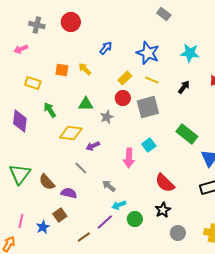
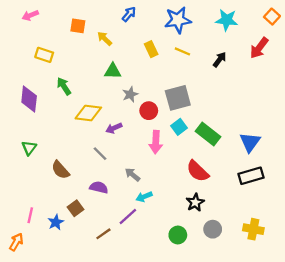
blue star: (148, 53) -> (178, 20), turned -30
orange square: (62, 70) -> (78, 26), moved
yellow rectangle: (125, 78) -> (151, 49), turned -72
red circle: (123, 98) -> (149, 111), moved
green triangle: (86, 104) -> (113, 71), moved
gray square: (148, 107) -> (178, 98), moved
green rectangle: (187, 134) -> (208, 134), moved
green triangle: (20, 174) -> (29, 148), moved, size x0.6
purple semicircle: (69, 193) -> (99, 187), moved
green circle: (135, 219) -> (178, 235), moved

